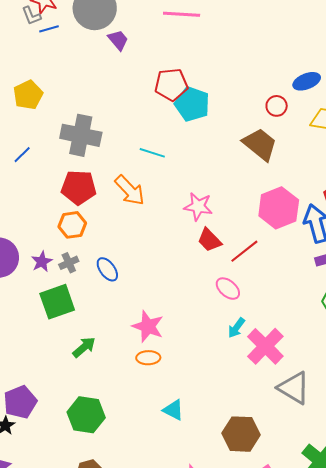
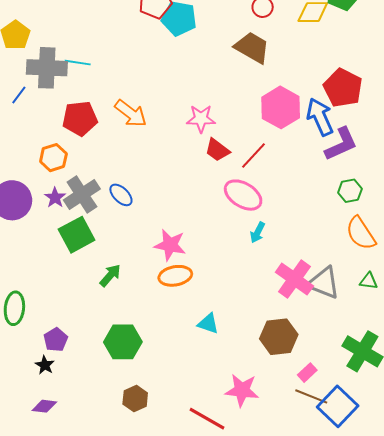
gray cross: (81, 135) -> (47, 68), moved
cyan line: (152, 153) -> (78, 63), moved
orange hexagon: (72, 225) -> (53, 158), moved
gray cross: (69, 263) -> (82, 194), size x1.8
pink ellipse: (228, 289) -> (243, 195), size x1.5
pink cross: (265, 346) -> (294, 279), moved
orange ellipse: (148, 358) -> (175, 276), size x1.4
purple pentagon: (20, 402) -> (56, 340), size x0.7

